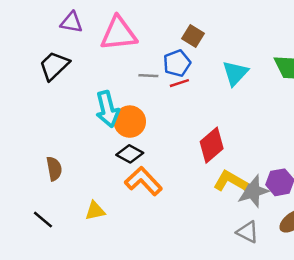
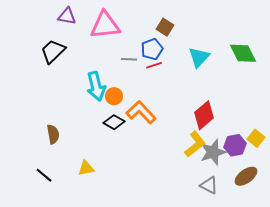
orange circle: (130, 122) -> (114, 96), size x0.7
red diamond: (212, 145) -> (204, 115), moved
orange L-shape: (143, 181) -> (141, 112), moved
yellow L-shape: (230, 181) -> (195, 144), turned 112

